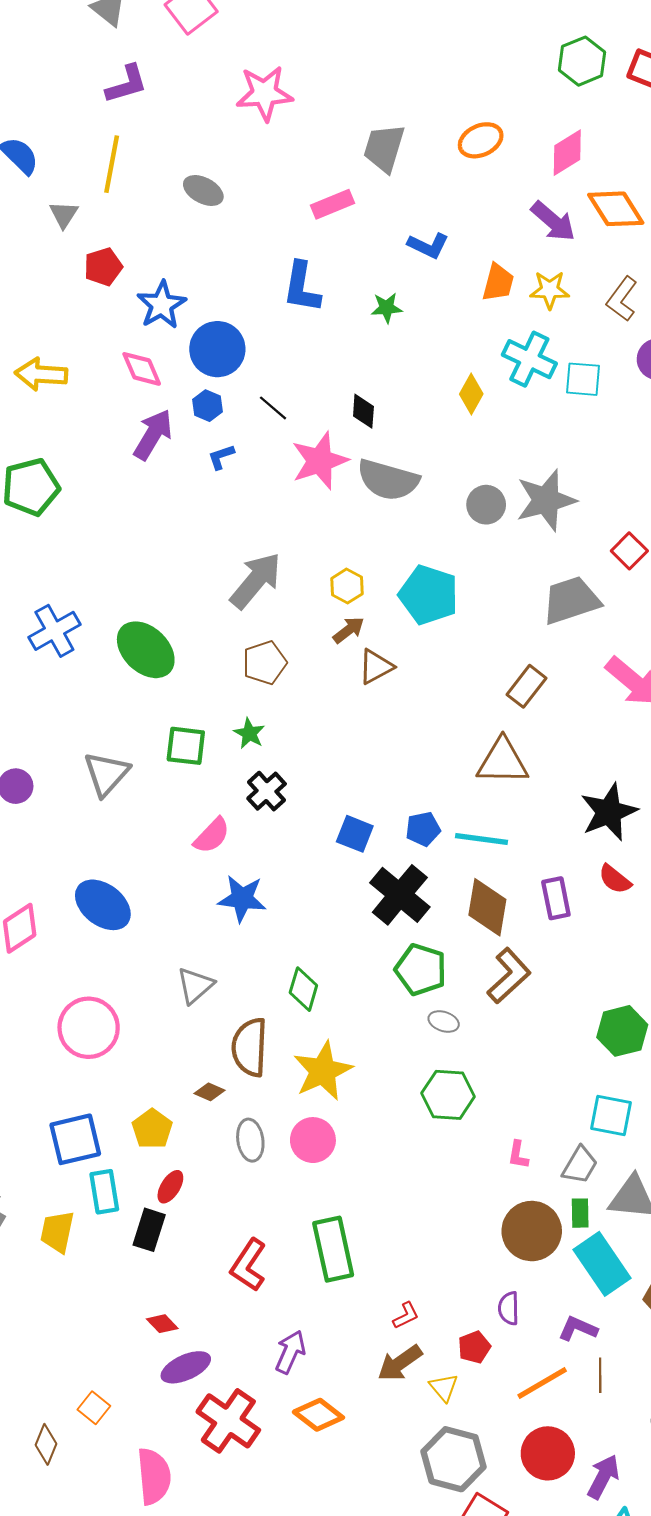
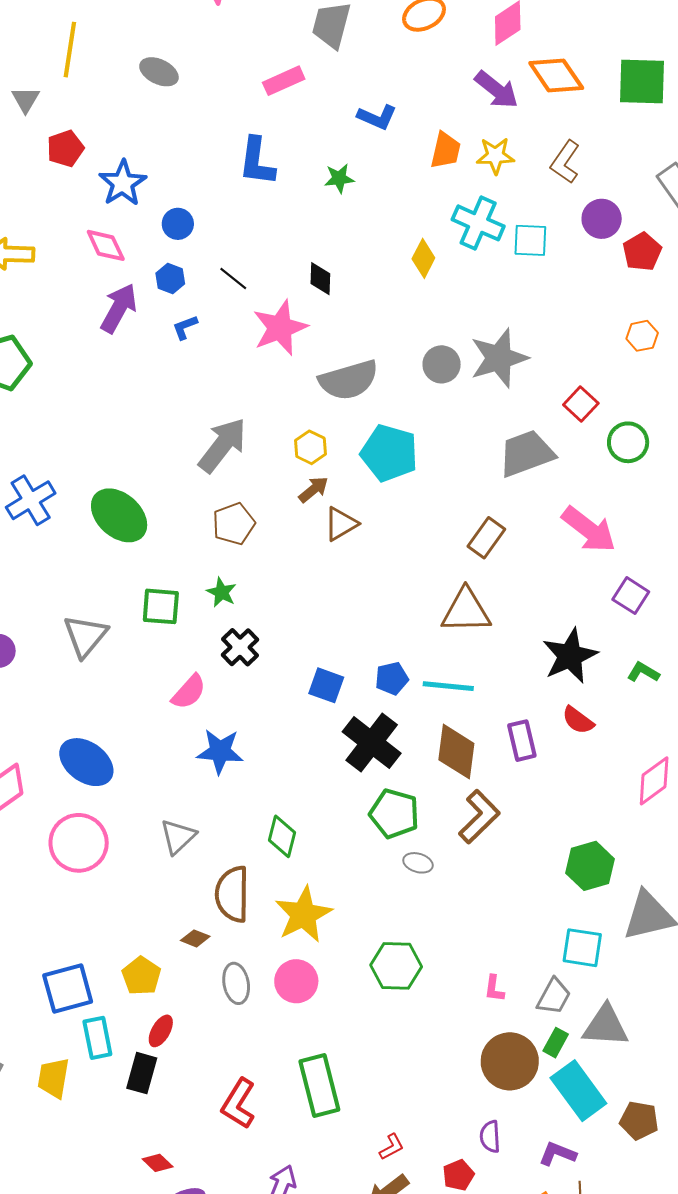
blue circle: (217, 349) -> (178, 224), size x0.6
gray semicircle: (388, 480) -> (349, 380), moved, turned -30
pink circle: (89, 1028) -> (79, 843), moved
green hexagon: (448, 1095) -> (396, 966), moved
green rectangle: (580, 1213) -> (556, 1043), turned 32

